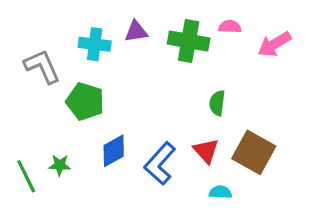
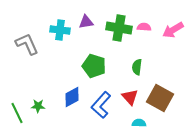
pink semicircle: (230, 27) -> (144, 27), moved
green pentagon: (85, 101) -> (94, 66), moved

